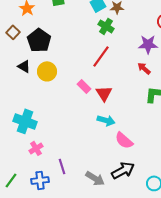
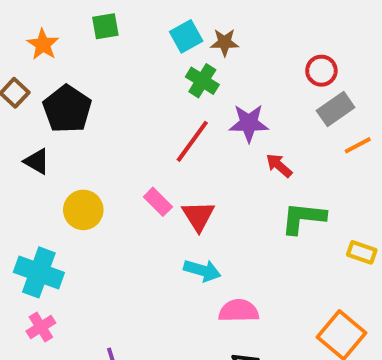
purple star: (148, 44) -> (249, 123), moved
yellow circle: (47, 71) -> (83, 210), moved
pink semicircle: (124, 140) -> (239, 311), turned 138
pink cross: (36, 148) -> (41, 327), moved

